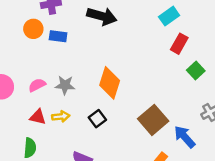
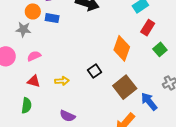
orange diamond: (110, 83) -> (122, 48), moved
gray star: (65, 85) -> (23, 29), moved
yellow arrow: (61, 116) -> (62, 81), moved
black square: (97, 119) -> (95, 71), moved

